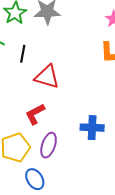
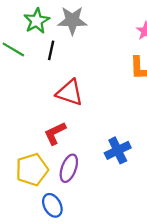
black line: (23, 54) -> (51, 50), moved
blue cross: (92, 128) -> (118, 150), turned -30

